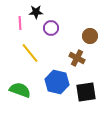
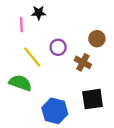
purple circle: (51, 28) -> (58, 47), moved
blue hexagon: (57, 82) -> (55, 111), moved
green semicircle: (20, 90) -> (20, 83), moved

